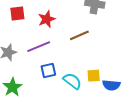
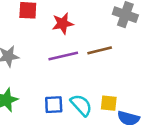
purple line: (39, 47) -> (63, 56), moved
blue square: (48, 70) -> (54, 105), moved

